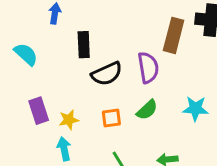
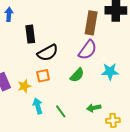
purple semicircle: (148, 68) -> (88, 50), moved, turned 50
orange square: (111, 118) -> (43, 76), moved
cyan arrow: (64, 149) -> (38, 106), moved

